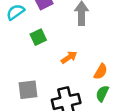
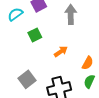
gray square: (28, 90) -> (27, 79), turned -30

